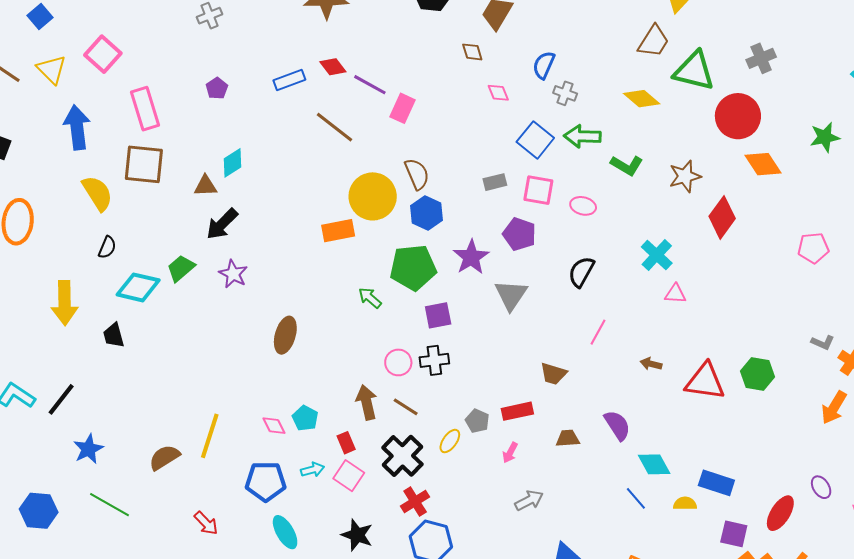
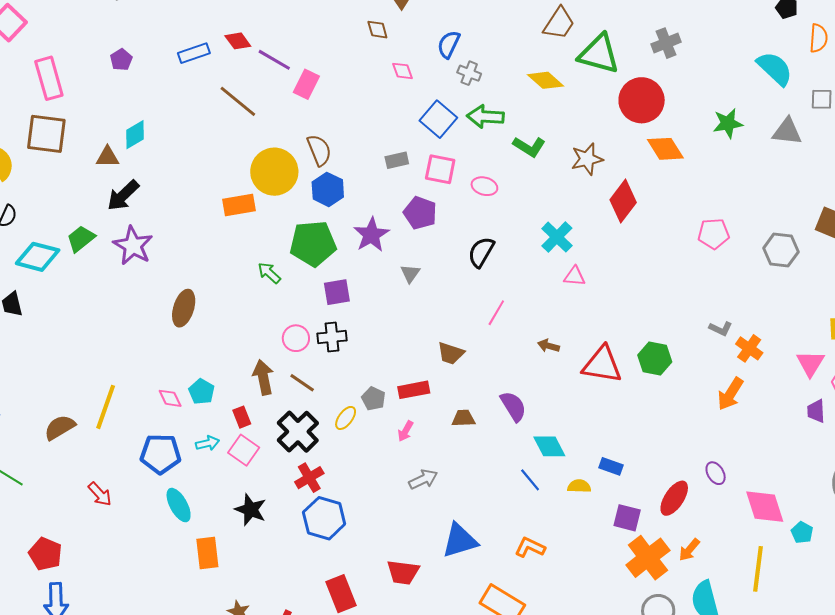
purple star: (233, 274) -> (133, 246), size x1.4
gray triangle: (511, 295) -> (410, 273), size x0.6
blue rectangle: (716, 483) -> (611, 466), size x0.7

